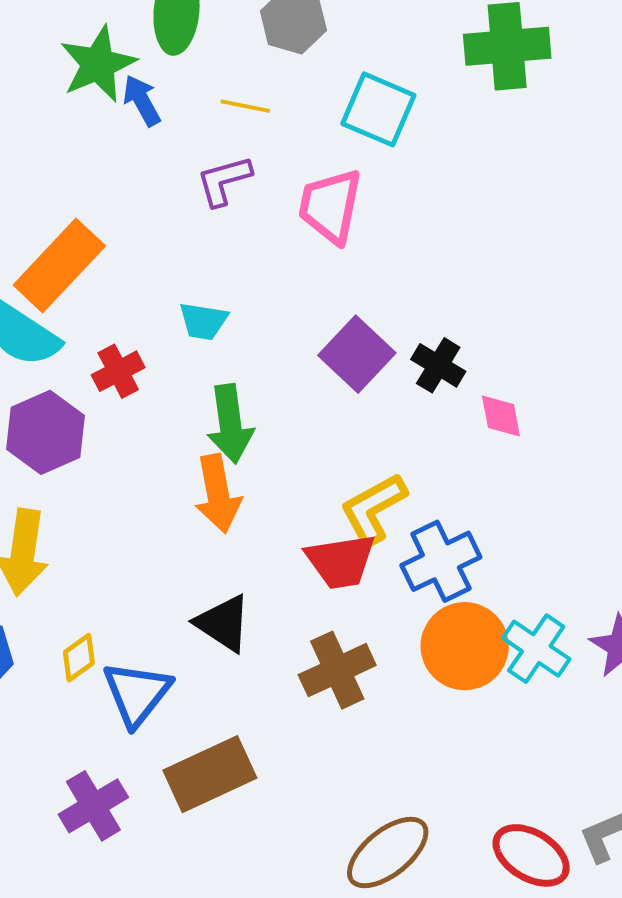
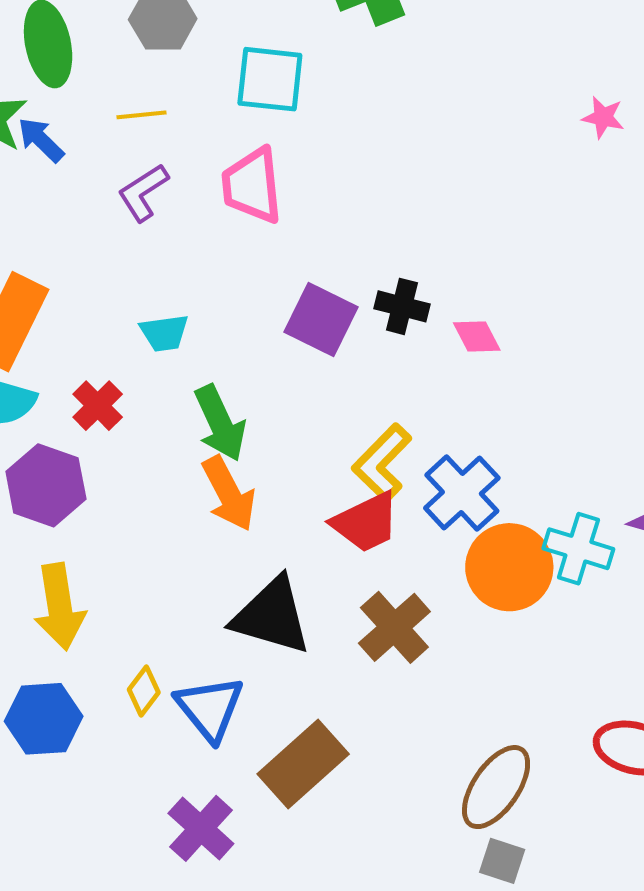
black triangle: (223, 623) -> (272, 616), size x1.4

